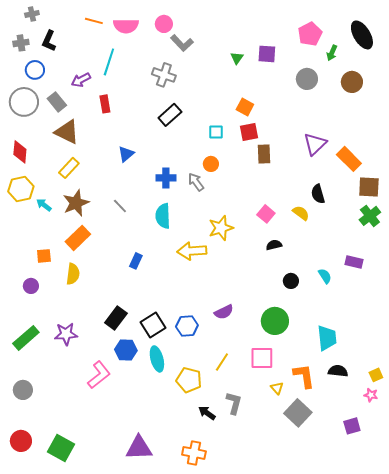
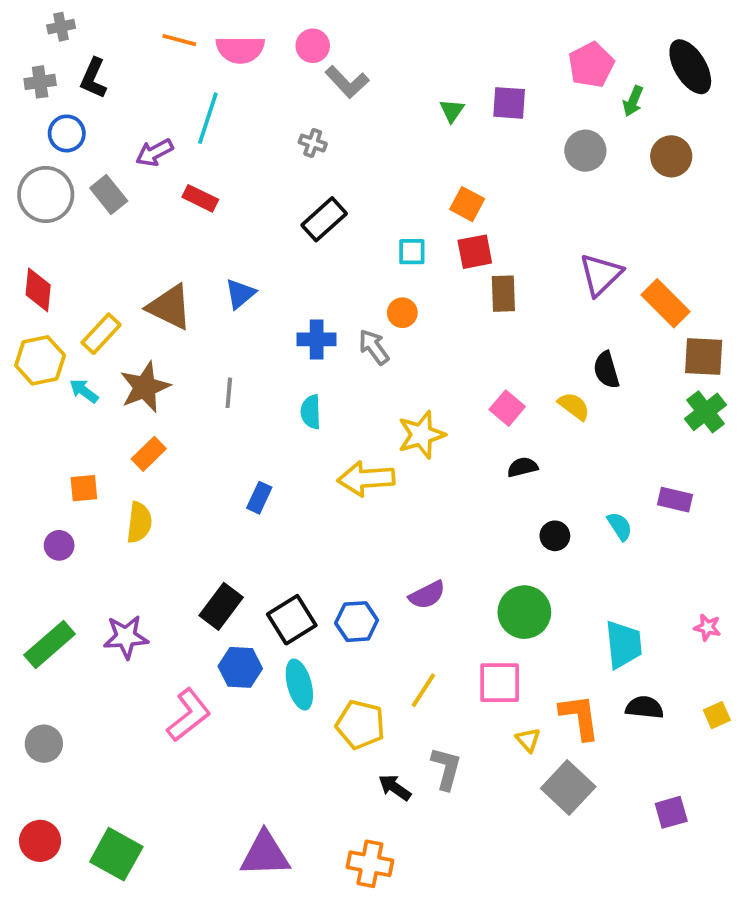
gray cross: (164, 75) -> (313, 143), size x0.6
red rectangle: (105, 104) -> (200, 198), turned -54
brown triangle: (67, 132) -> (170, 307), moved
yellow rectangle: (69, 168) -> (101, 334), moved
gray line: (120, 206) -> (229, 393), turned 49
cyan semicircle: (163, 216) -> (311, 412), size x0.7
orange rectangle: (78, 238) -> (149, 454), size x0.7
pink star: (371, 395) -> (707, 627), moved

